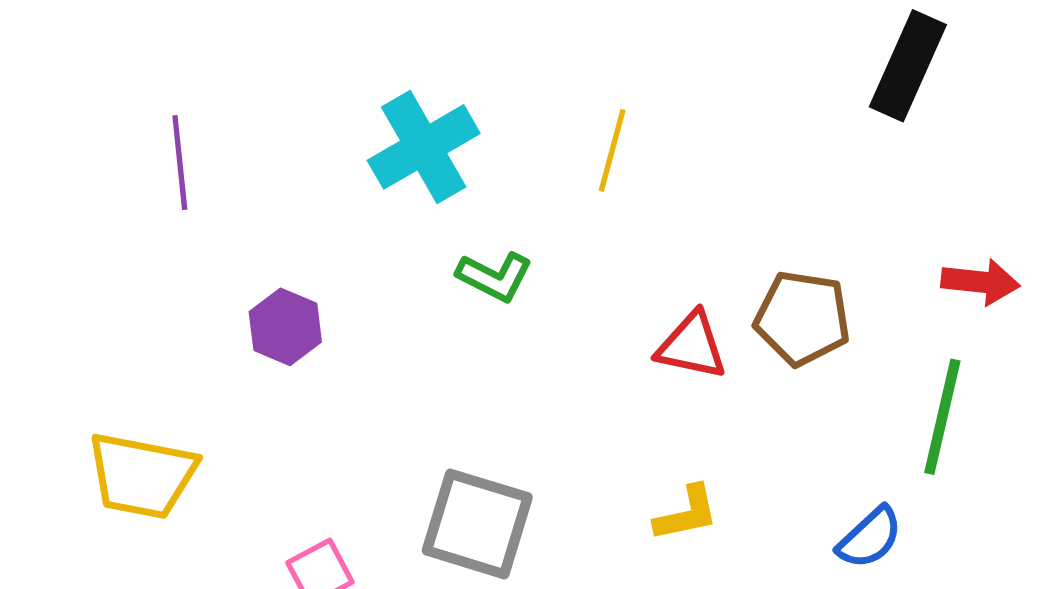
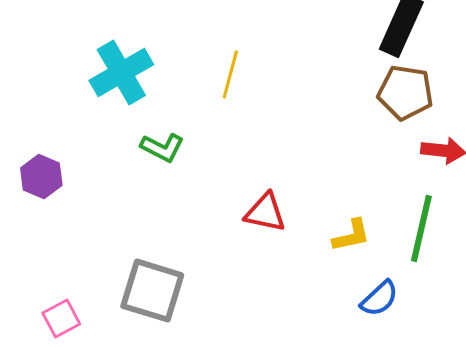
brown pentagon: (802, 318) -> (405, 93), moved
red triangle: (692, 346) -> (265, 213), moved
yellow L-shape: (686, 514) -> (351, 236), moved

